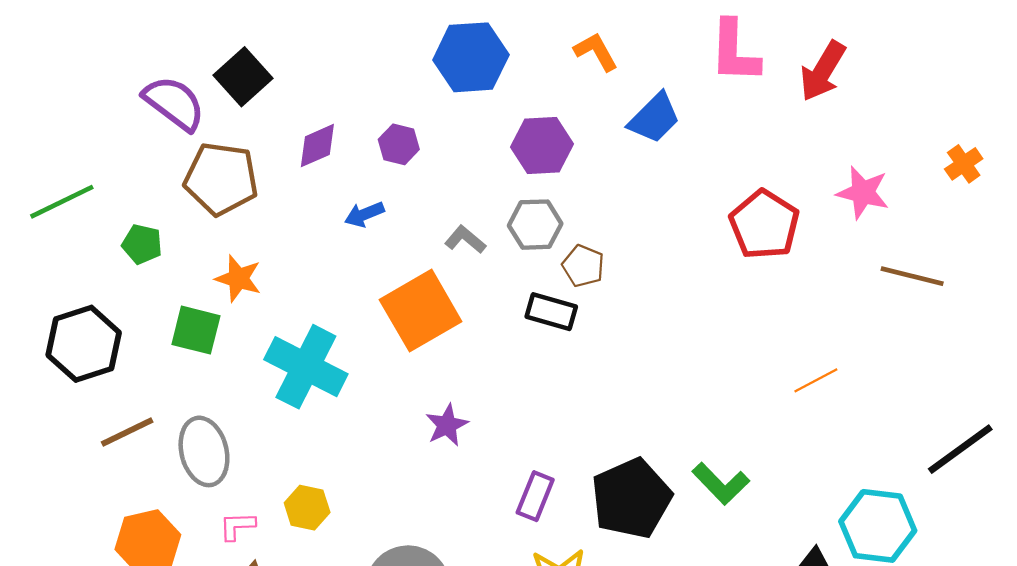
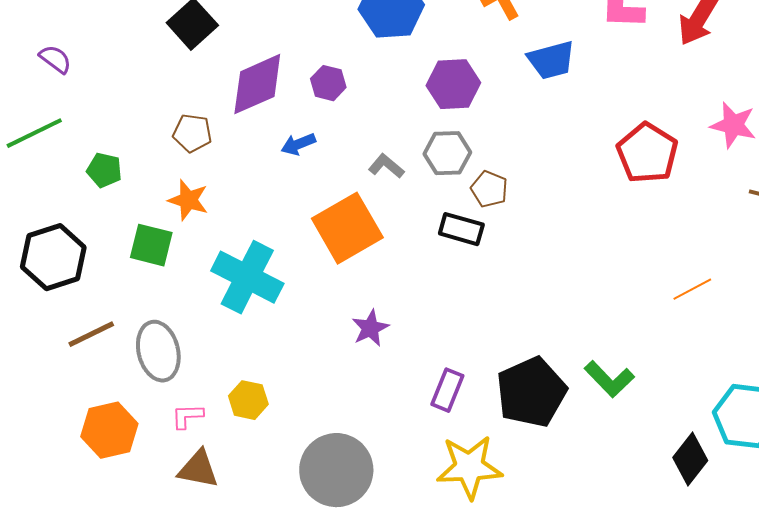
purple semicircle: (174, 103) -> (55, 59), moved, size x0.6
blue trapezoid: (654, 118) -> (551, 60), turned 30
purple diamond: (317, 146) -> (257, 84), size x1.6
brown pentagon: (221, 179) -> (192, 133), moved, size x0.6

